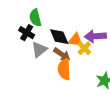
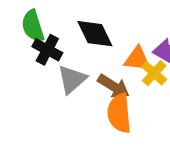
green semicircle: (35, 18) -> (33, 26), moved
black diamond: (59, 37) -> (95, 34), moved

